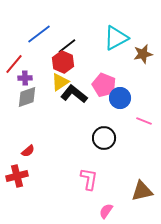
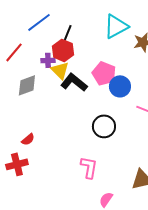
black line: (67, 46) -> (67, 34), turned -30
purple cross: (25, 78) -> (48, 60), moved
yellow triangle: (60, 82) -> (60, 70), turned -42

